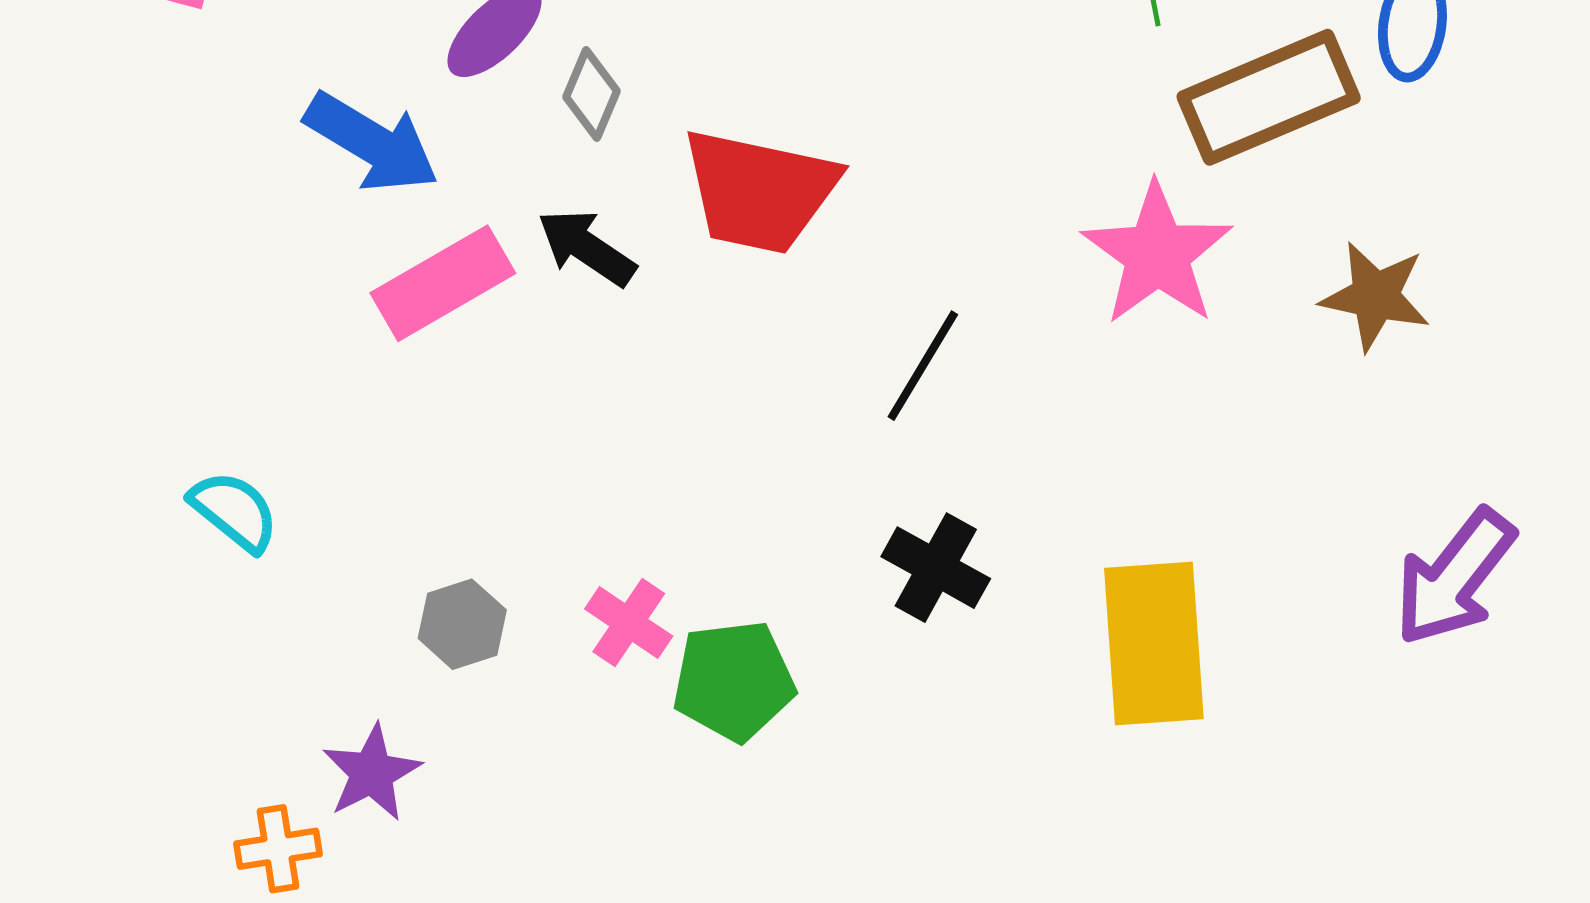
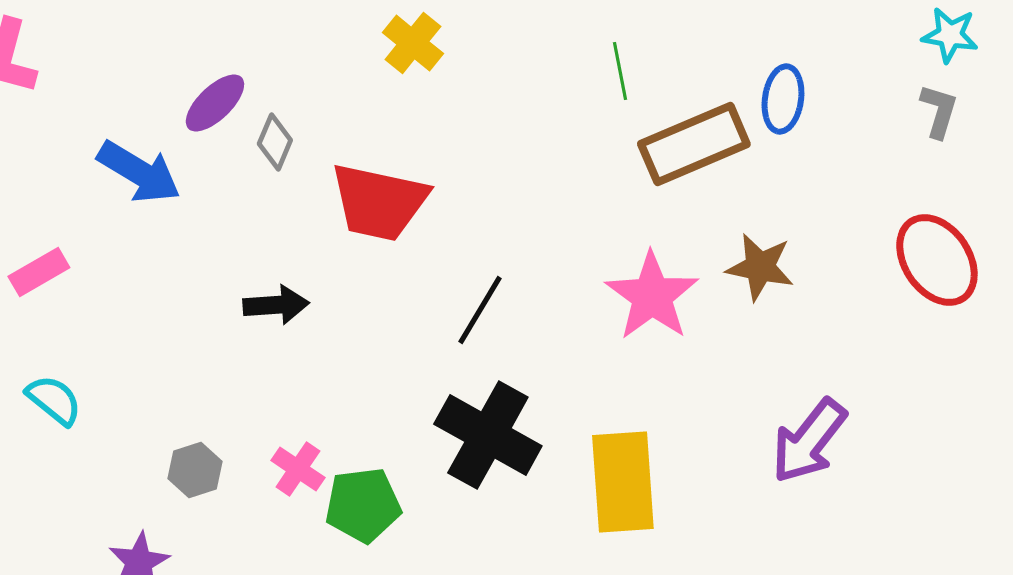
black arrow: (587, 248) -> (276, 305), moved, turned 142
pink star: (1157, 254) -> (652, 296), moved
pink rectangle: (443, 283) -> (39, 272), moved, size x0.7
black cross: (936, 568) -> (488, 435), size x1.6

